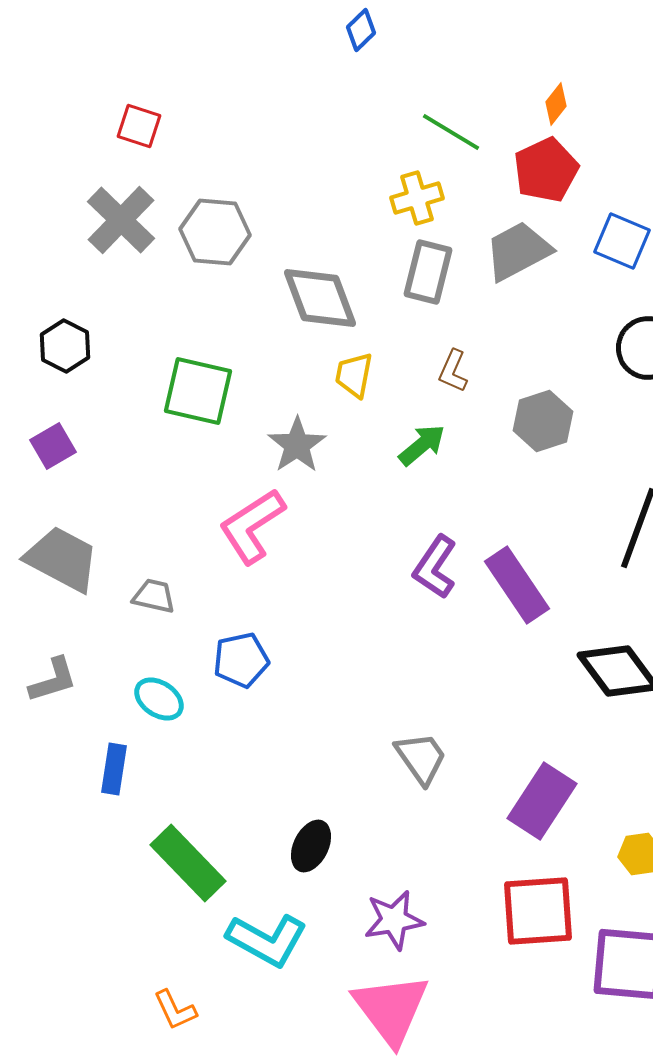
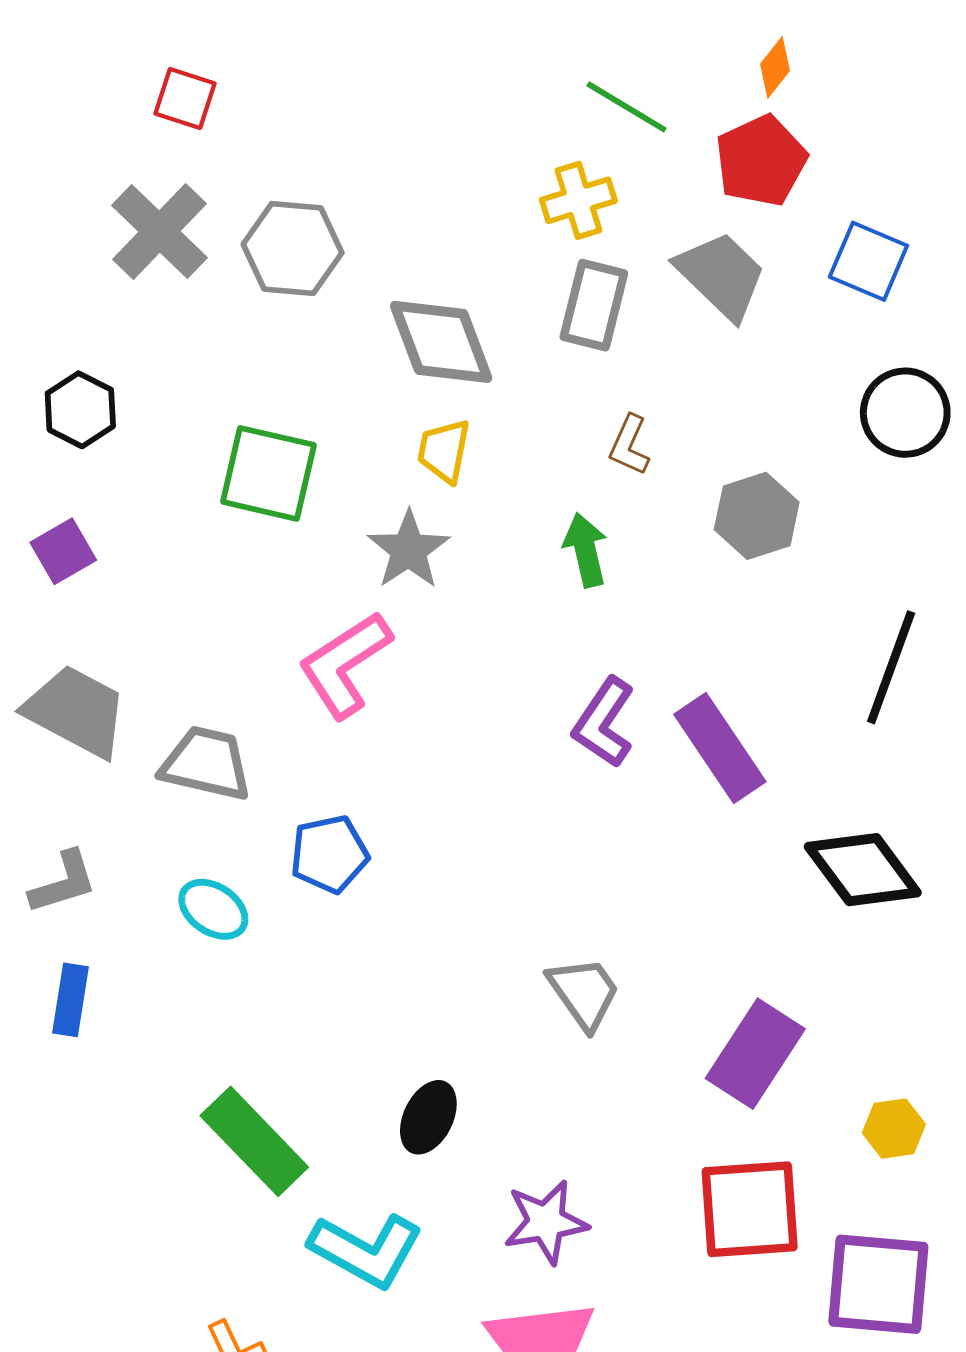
gray trapezoid: (518, 251) -> (721, 275), turned 72
yellow trapezoid: (354, 375) -> (444, 451), moved
green arrow: (422, 445) -> (585, 550), turned -63
gray trapezoid: (154, 596) -> (206, 764), size x1.5
blue rectangle: (114, 769) -> (70, 1000), moved

